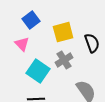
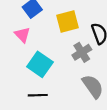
gray cross: (64, 60) -> (82, 52), moved

